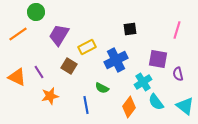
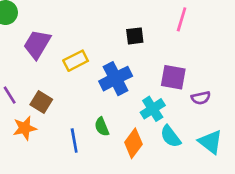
pink line: (177, 30) -> (182, 19), moved
brown square: (69, 66) -> (41, 102), moved
purple semicircle: (178, 74) -> (201, 98), turned -88
green semicircle: (102, 88) -> (102, 127), moved, turned 40

